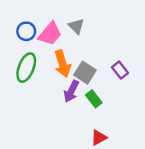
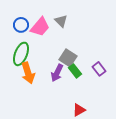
orange arrow: (62, 64) -> (28, 73), moved
purple rectangle: (120, 70) -> (99, 69), moved
green rectangle: (94, 99) -> (75, 71), moved

